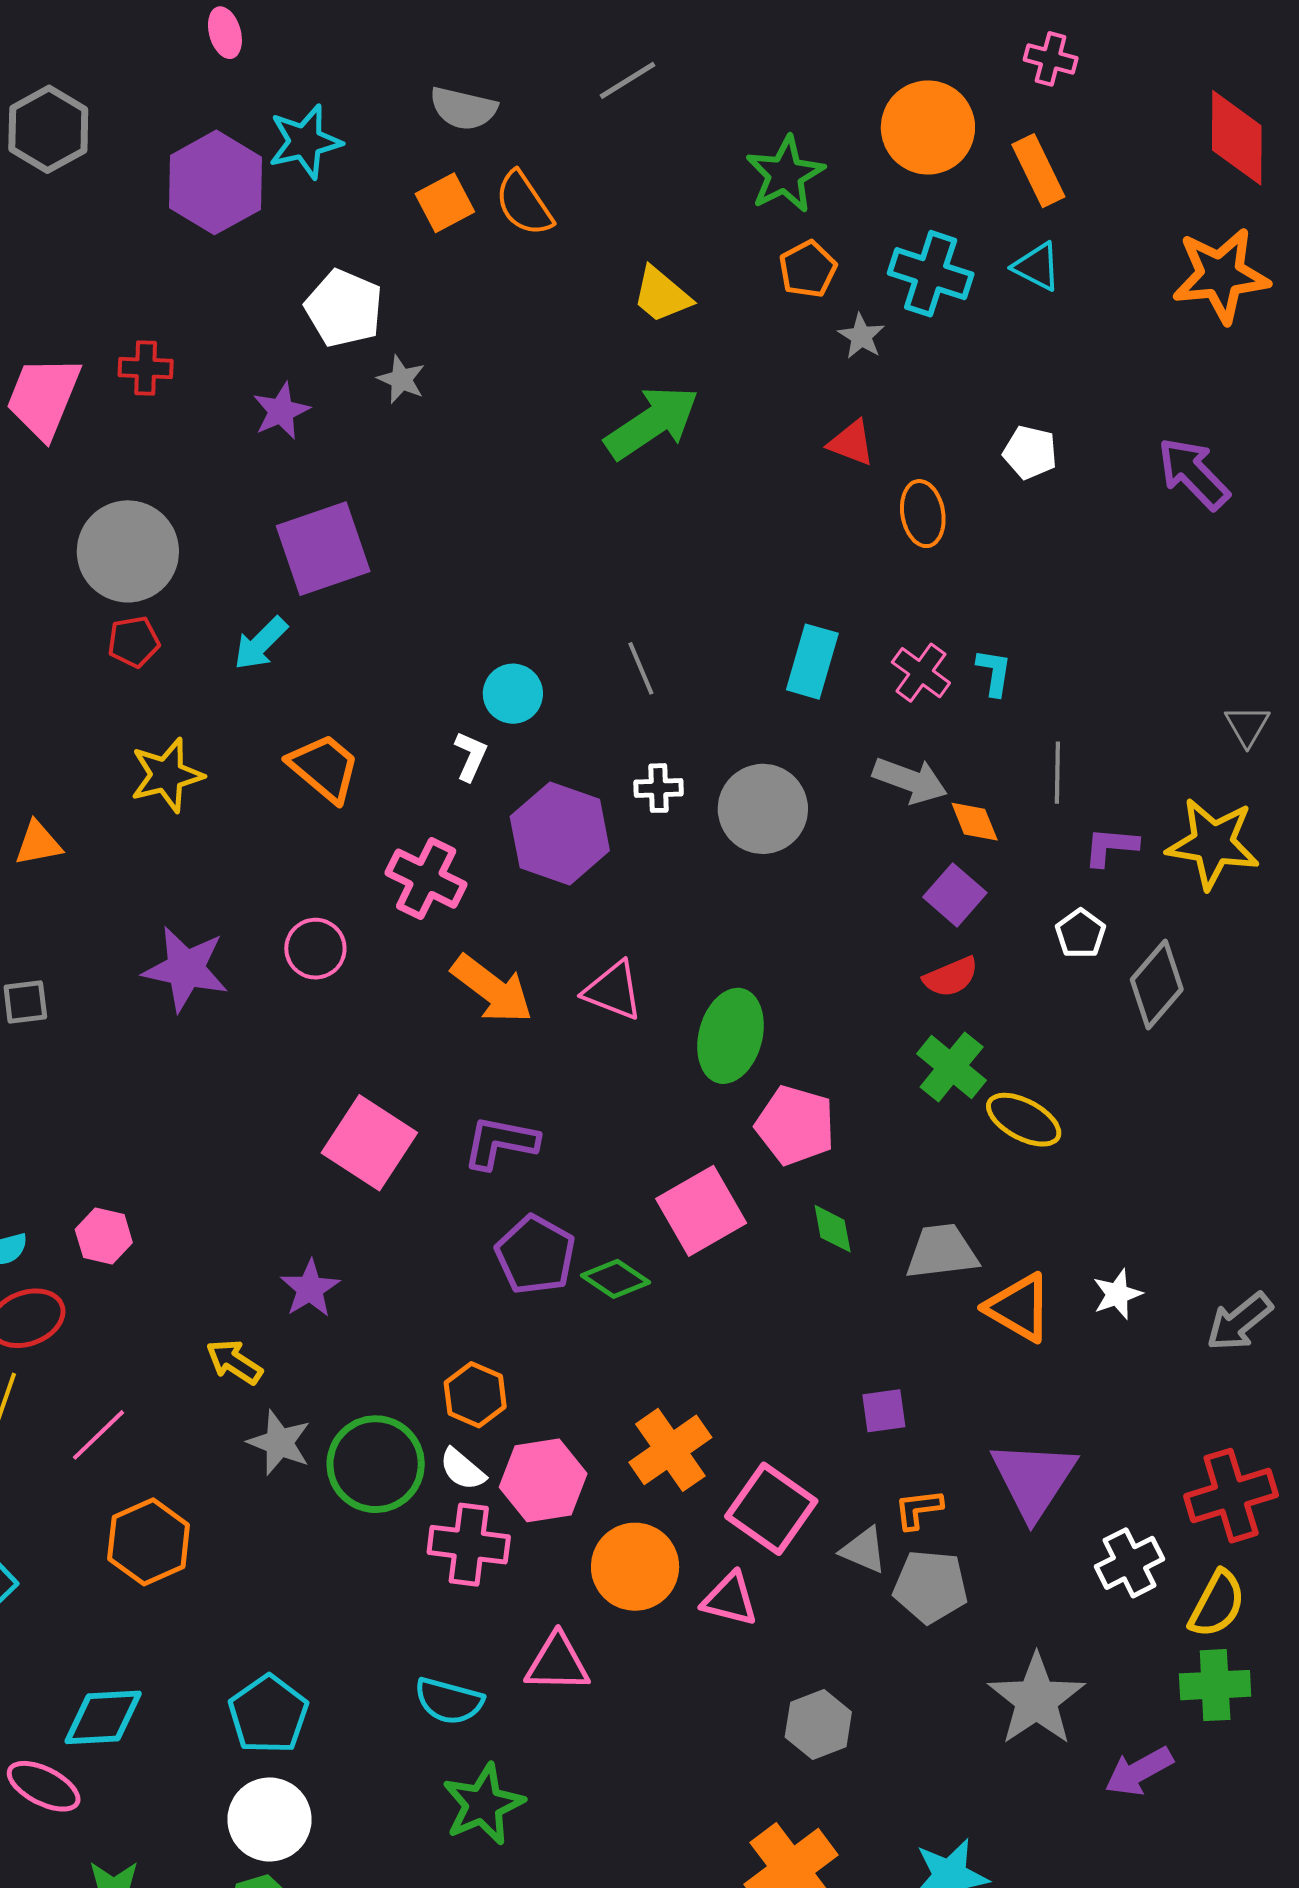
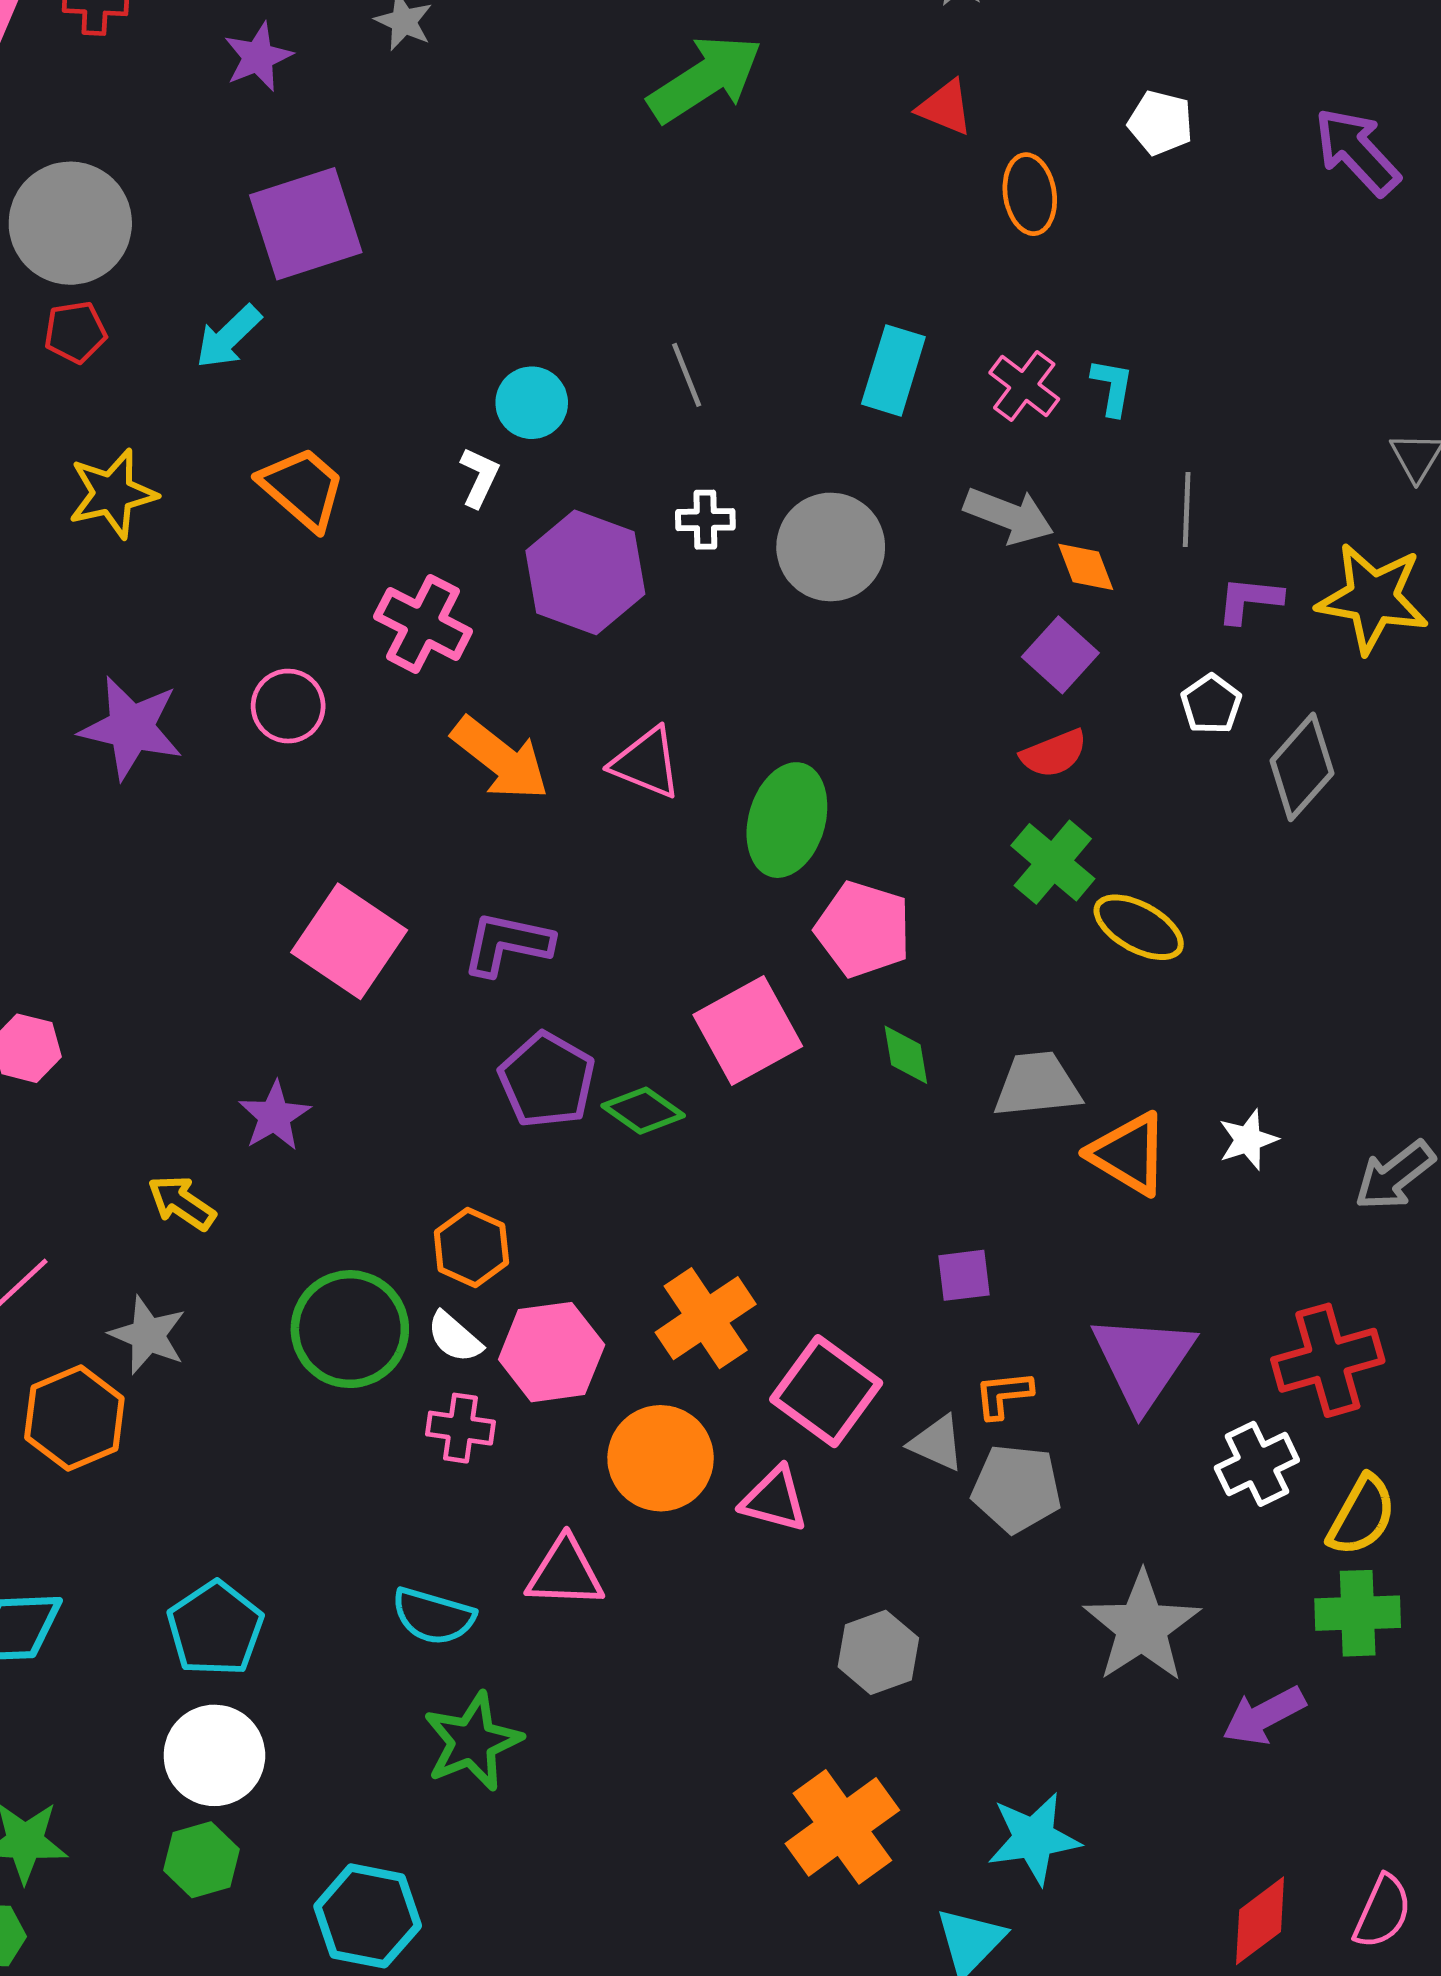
gray star: (279, 1443) -> (148, 1335), moved
red cross: (1231, 1496) -> (1328, 1360), moved
pink cross: (469, 1545) -> (460, 1428), size x0.7

